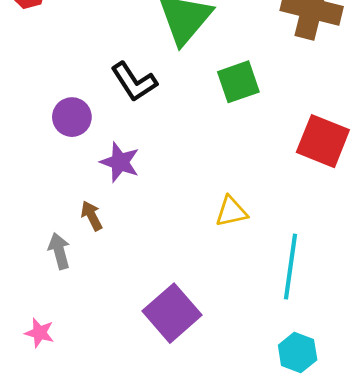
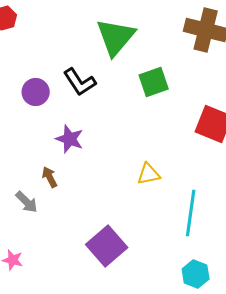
purple circle: (72, 117) -> (36, 92), moved
gray arrow: (59, 251) -> (27, 202), turned 150

